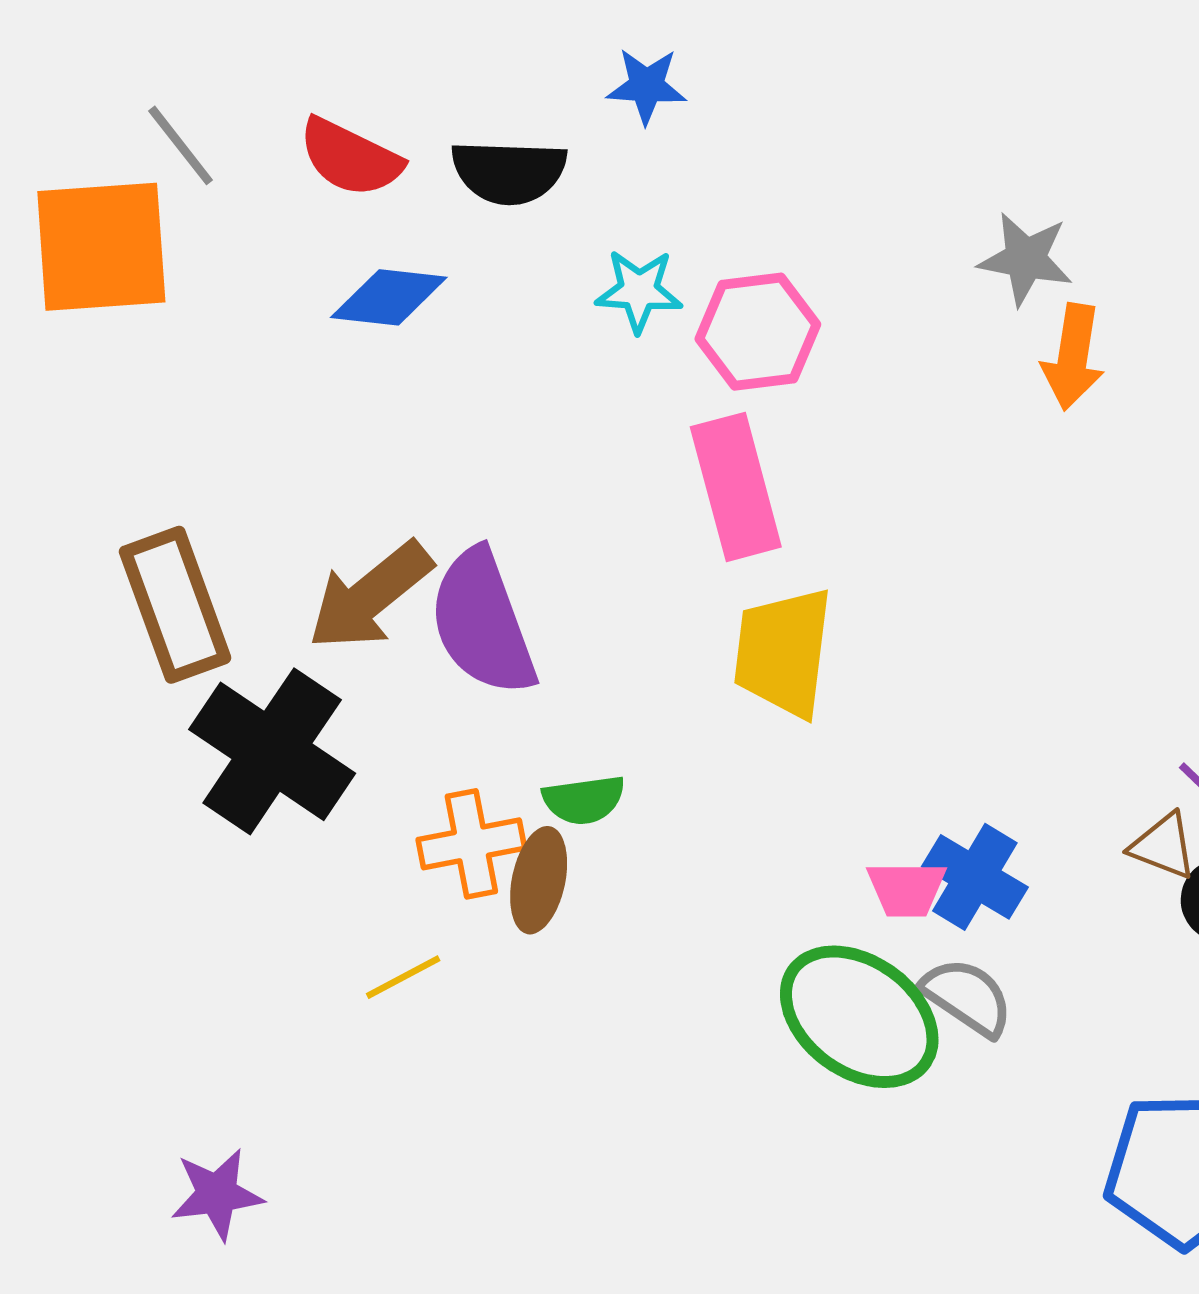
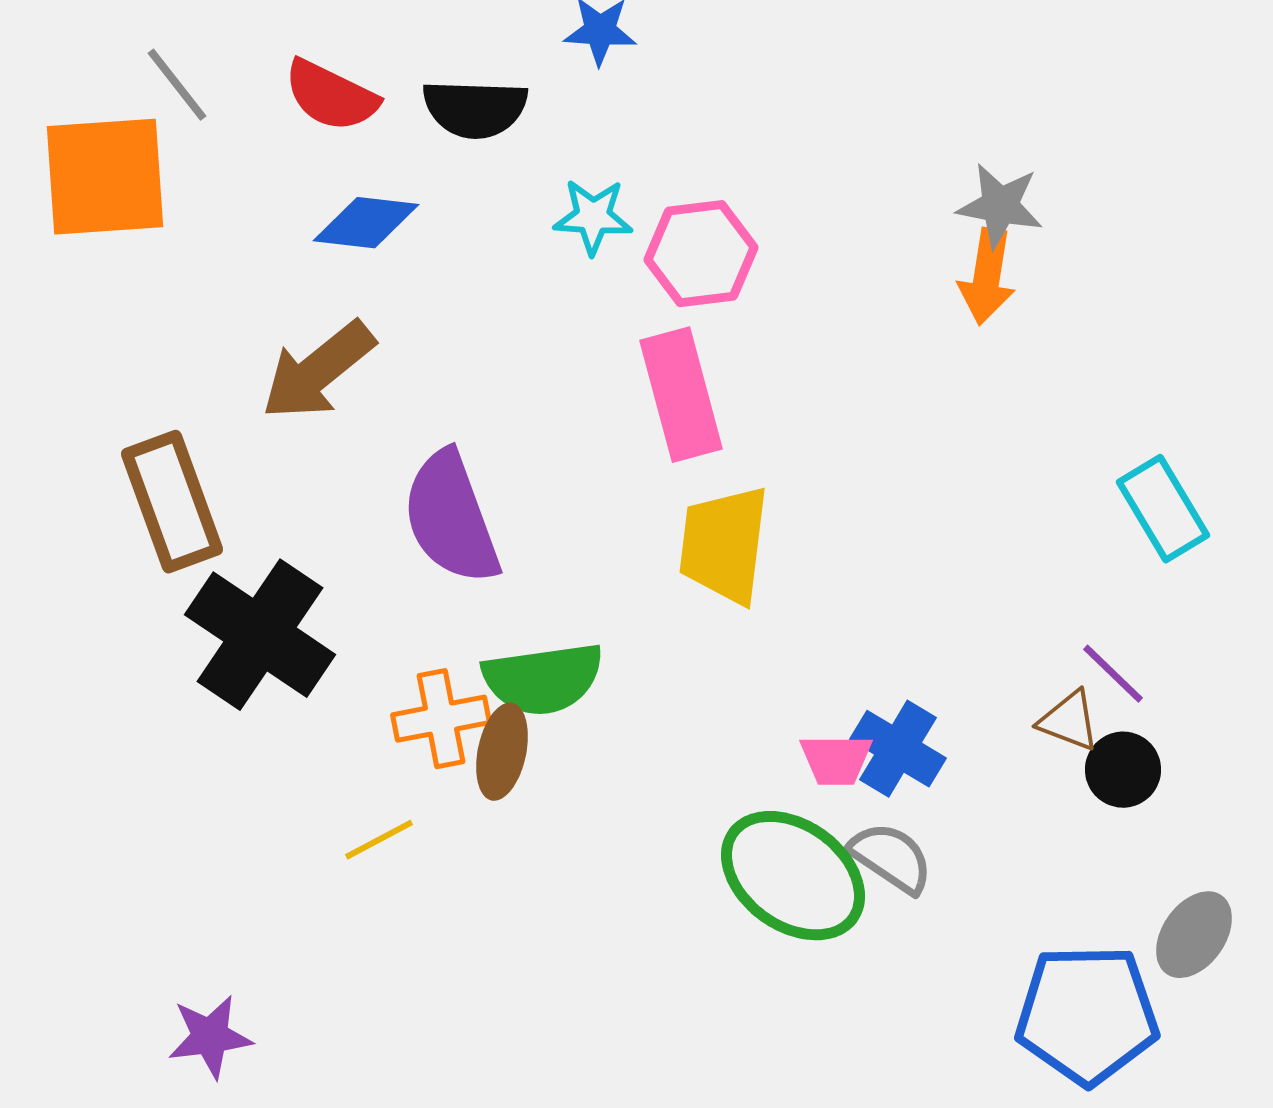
gray star: (1026, 259) -> (1000, 206), moved
brown arrow: (370, 596) -> (318, 371), moved
green semicircle: (584, 800) -> (543, 679), size x1.6

